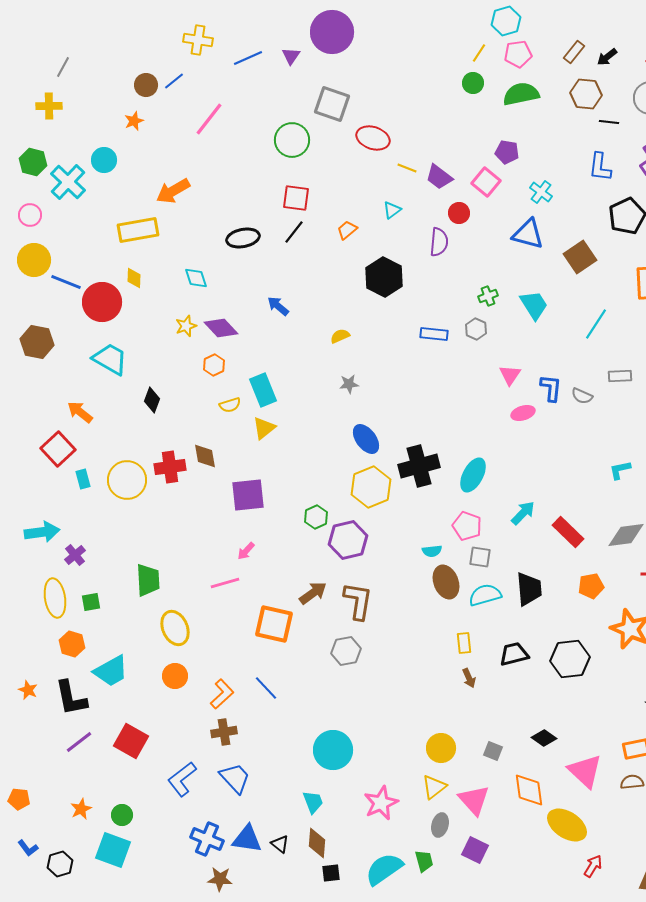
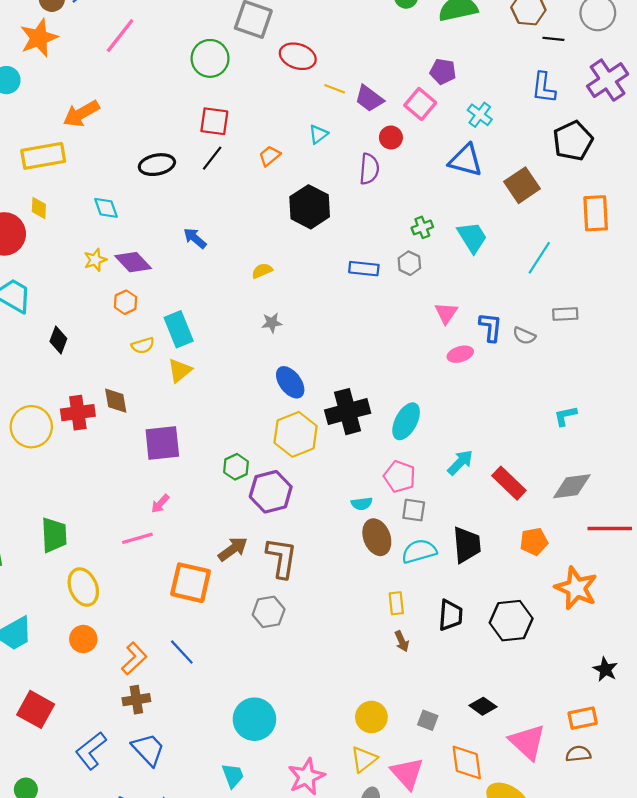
orange star: (134, 121) -> (39, 38), size x1.8
black trapezoid: (514, 654) -> (450, 615), turned 108

